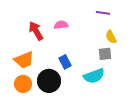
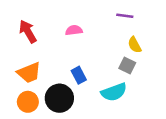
red arrow: (36, 31) -> (28, 32), moved
gray square: (105, 54) -> (127, 65), turned 32

